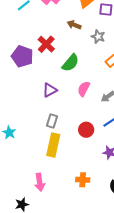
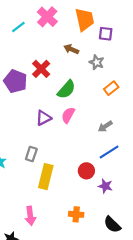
pink semicircle: (84, 89) -> (68, 115), moved
gray rectangle: (52, 121) -> (31, 154), moved
red circle: (86, 130) -> (86, 171), moved

